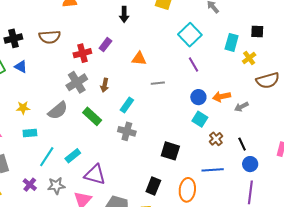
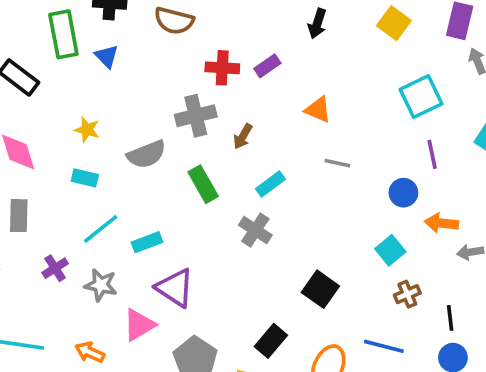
purple line: (193, 64) -> (432, 154), moved
blue circle: (198, 97) -> (403, 193), moved

